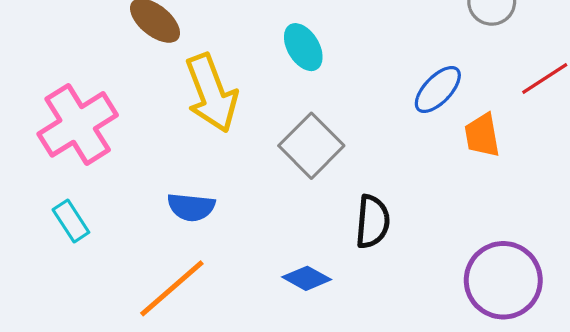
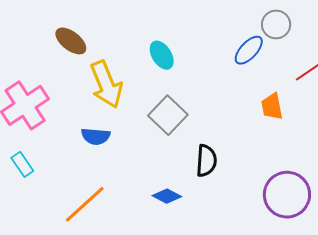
blue ellipse: (438, 90) -> (249, 50), moved
blue semicircle: (191, 207) -> (96, 136), moved

